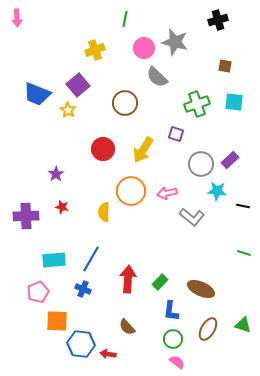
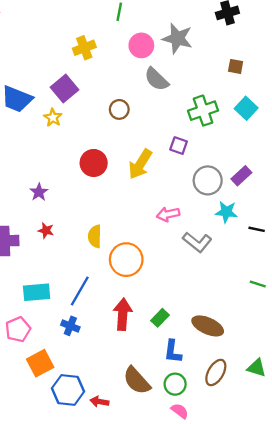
cyan square: (234, 102) -> (246, 108), turned 36
brown circle: (125, 103) -> (119, 109), size x0.7
orange circle: (131, 191) -> (126, 260), moved
orange square: (57, 321) -> (40, 363), turned -30
brown semicircle: (127, 327) -> (137, 381), moved, size x1.5

